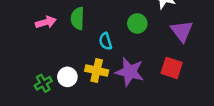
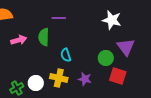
green circle: (137, 23) -> (106, 58), moved
purple star: (130, 72) -> (85, 79), size x0.6

